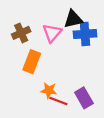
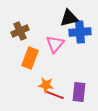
pink triangle: (52, 33) -> (55, 44), moved
purple rectangle: (84, 98) -> (79, 92), turned 36

